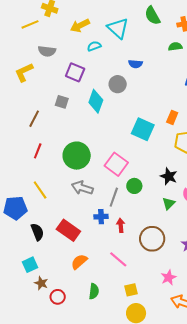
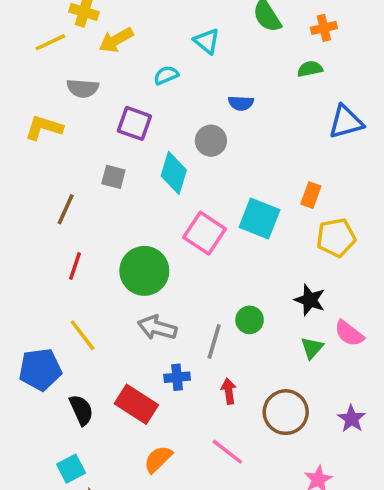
yellow arrow: (80, 26) -> (116, 40), moved
cyan triangle: (118, 28) -> (207, 41), size x0.7
yellow L-shape: (24, 72) -> (44, 128), turned 45
pink square: (116, 164) -> (204, 233), moved
blue cross: (101, 217) -> (177, 377), moved

